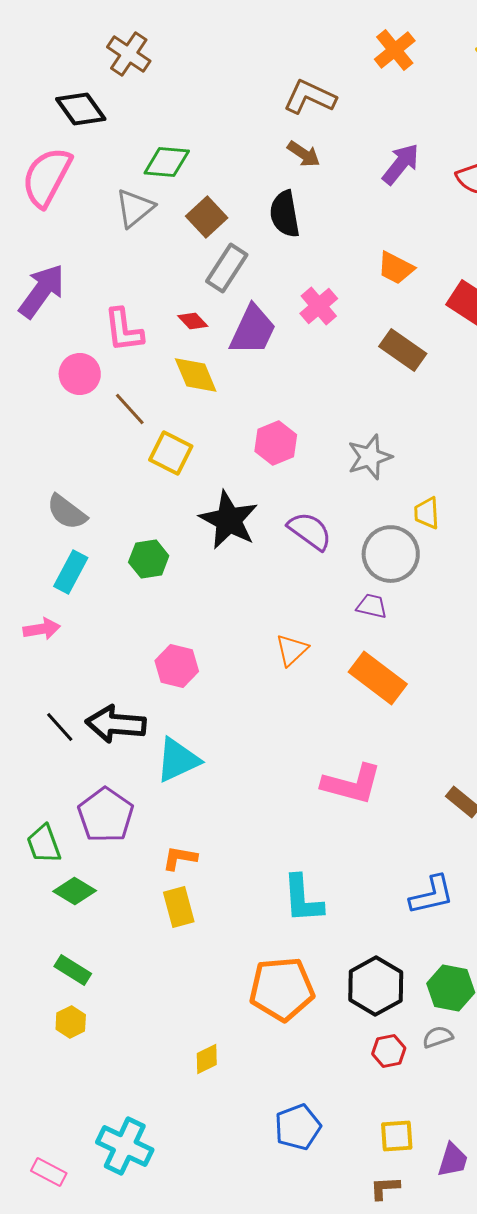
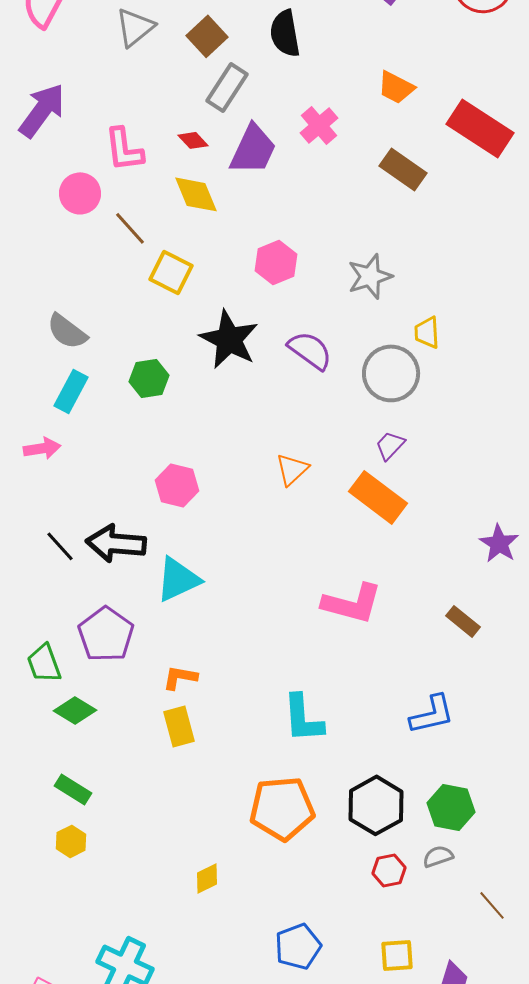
purple trapezoid: (372, 606) -> (390, 445), moved, turned -60

